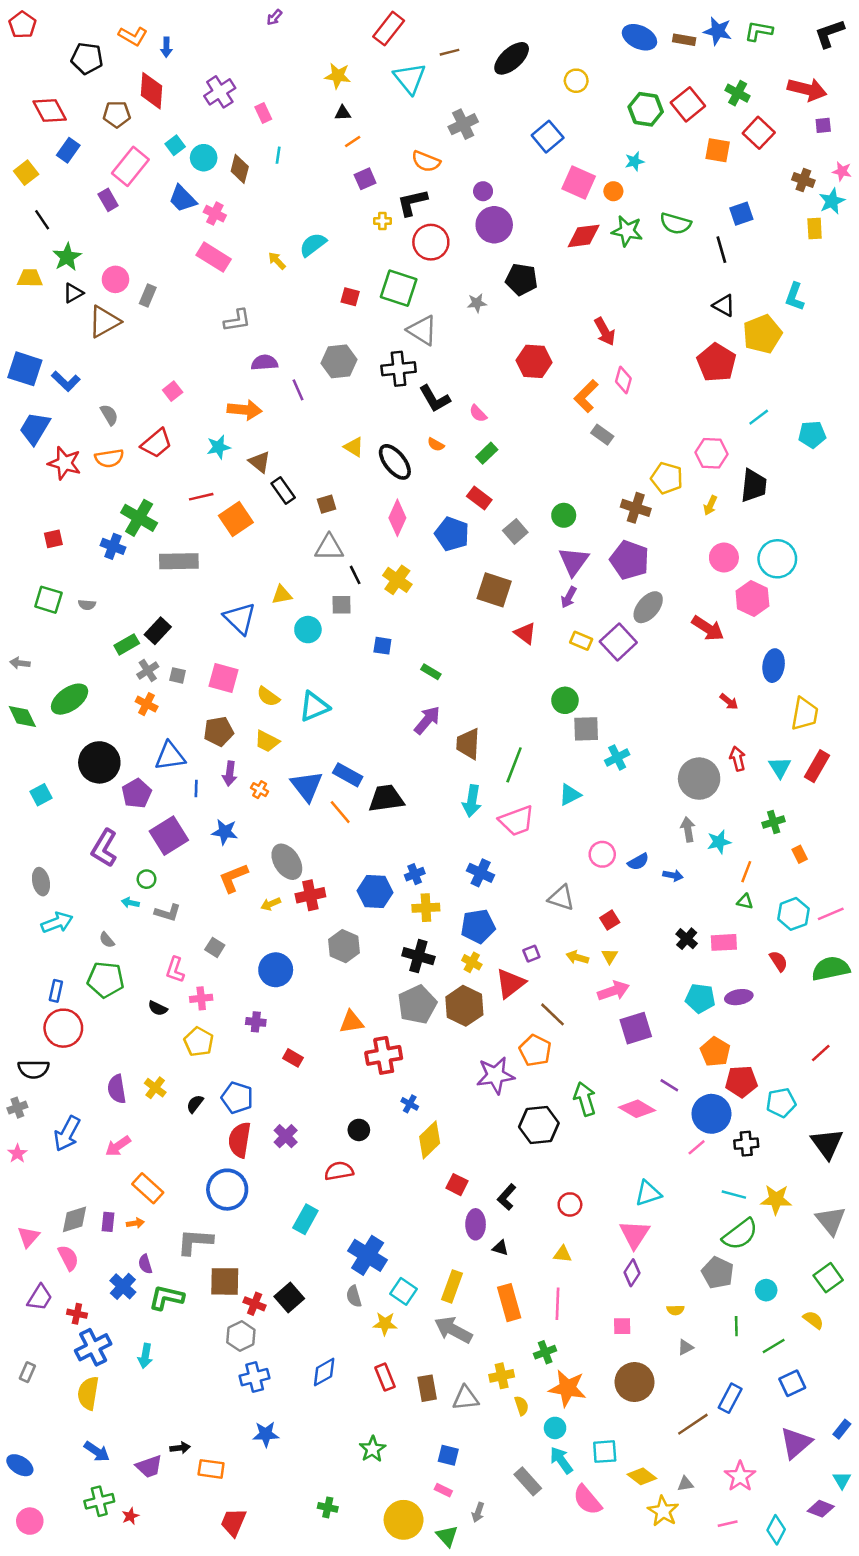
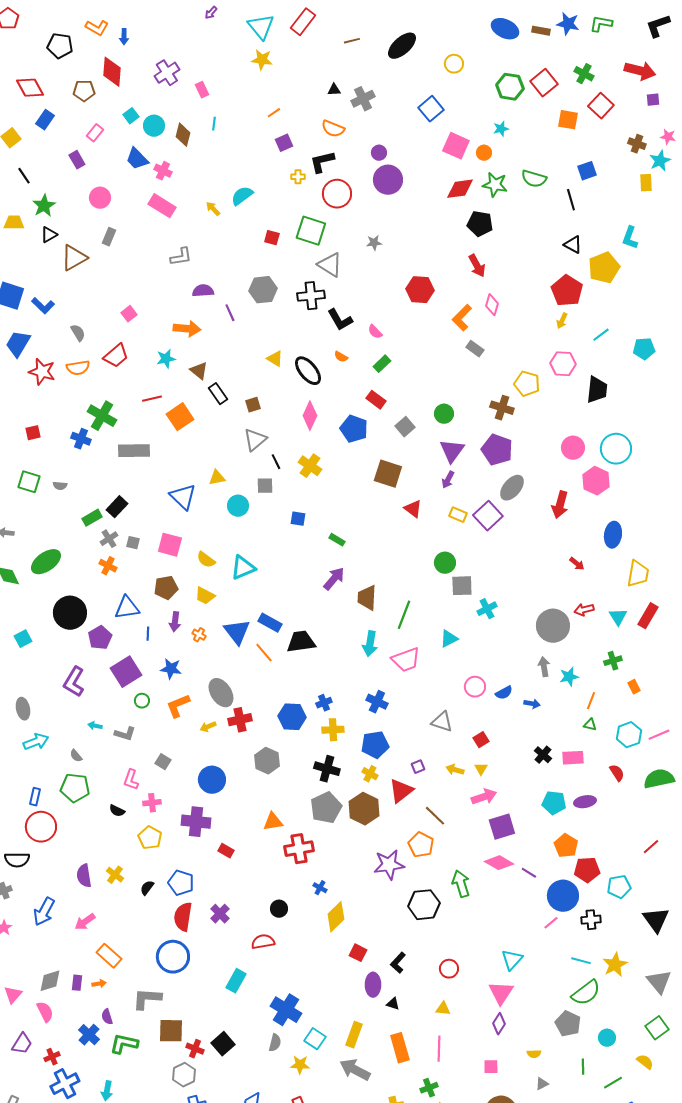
cyan triangle: (410, 78) -> (261, 27), moved
black triangle: (343, 113) -> (334, 90), moved
pink rectangle: (130, 166) -> (95, 133), size x0.6
pink circle: (115, 279) -> (100, 198), moved
black pentagon: (522, 279) -> (480, 224), moved
yellow arrow: (710, 505) -> (562, 321), moved
gray triangle: (329, 548) -> (255, 440), turned -40
red arrow: (708, 628) -> (560, 505), turned 72
red arrow: (738, 759) -> (584, 610), turned -90
green circle: (147, 879) -> (142, 701), moved
purple cross: (256, 1022) -> (196, 822), size x1.8
pink diamond: (637, 1109) -> (499, 863), moved
cyan triangle: (648, 1193) -> (512, 960), turned -30
yellow star: (776, 1199) -> (615, 965), turned -30
gray semicircle: (354, 1296) -> (275, 1043), turned -150
red cross: (77, 1314) -> (52, 1057), turned -35

